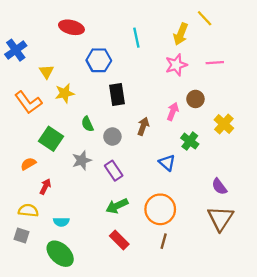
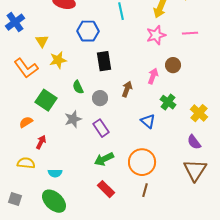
yellow cross: (224, 124) -> (199, 113), moved
gray square: (21, 235) -> (15, 199), moved

